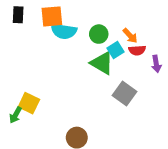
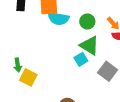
cyan square: (115, 50) -> (81, 59), moved
green arrow: (15, 115) -> (18, 65), moved, turned -40

